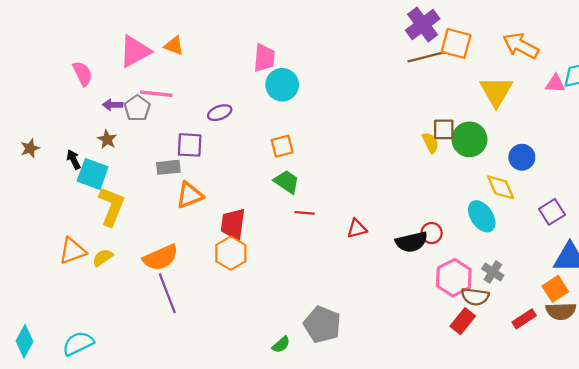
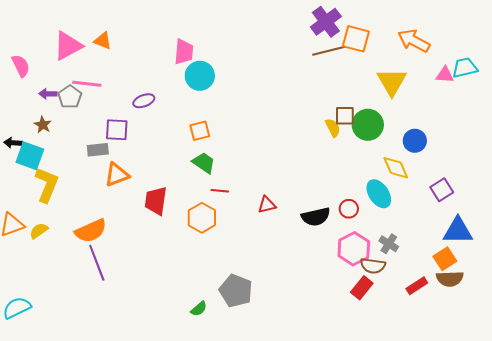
black arrow: (74, 159) -> (13, 143), turned -60
red circle: (432, 233) -> (349, 209), moved
orange hexagon: (231, 253) -> (202, 218), moved

